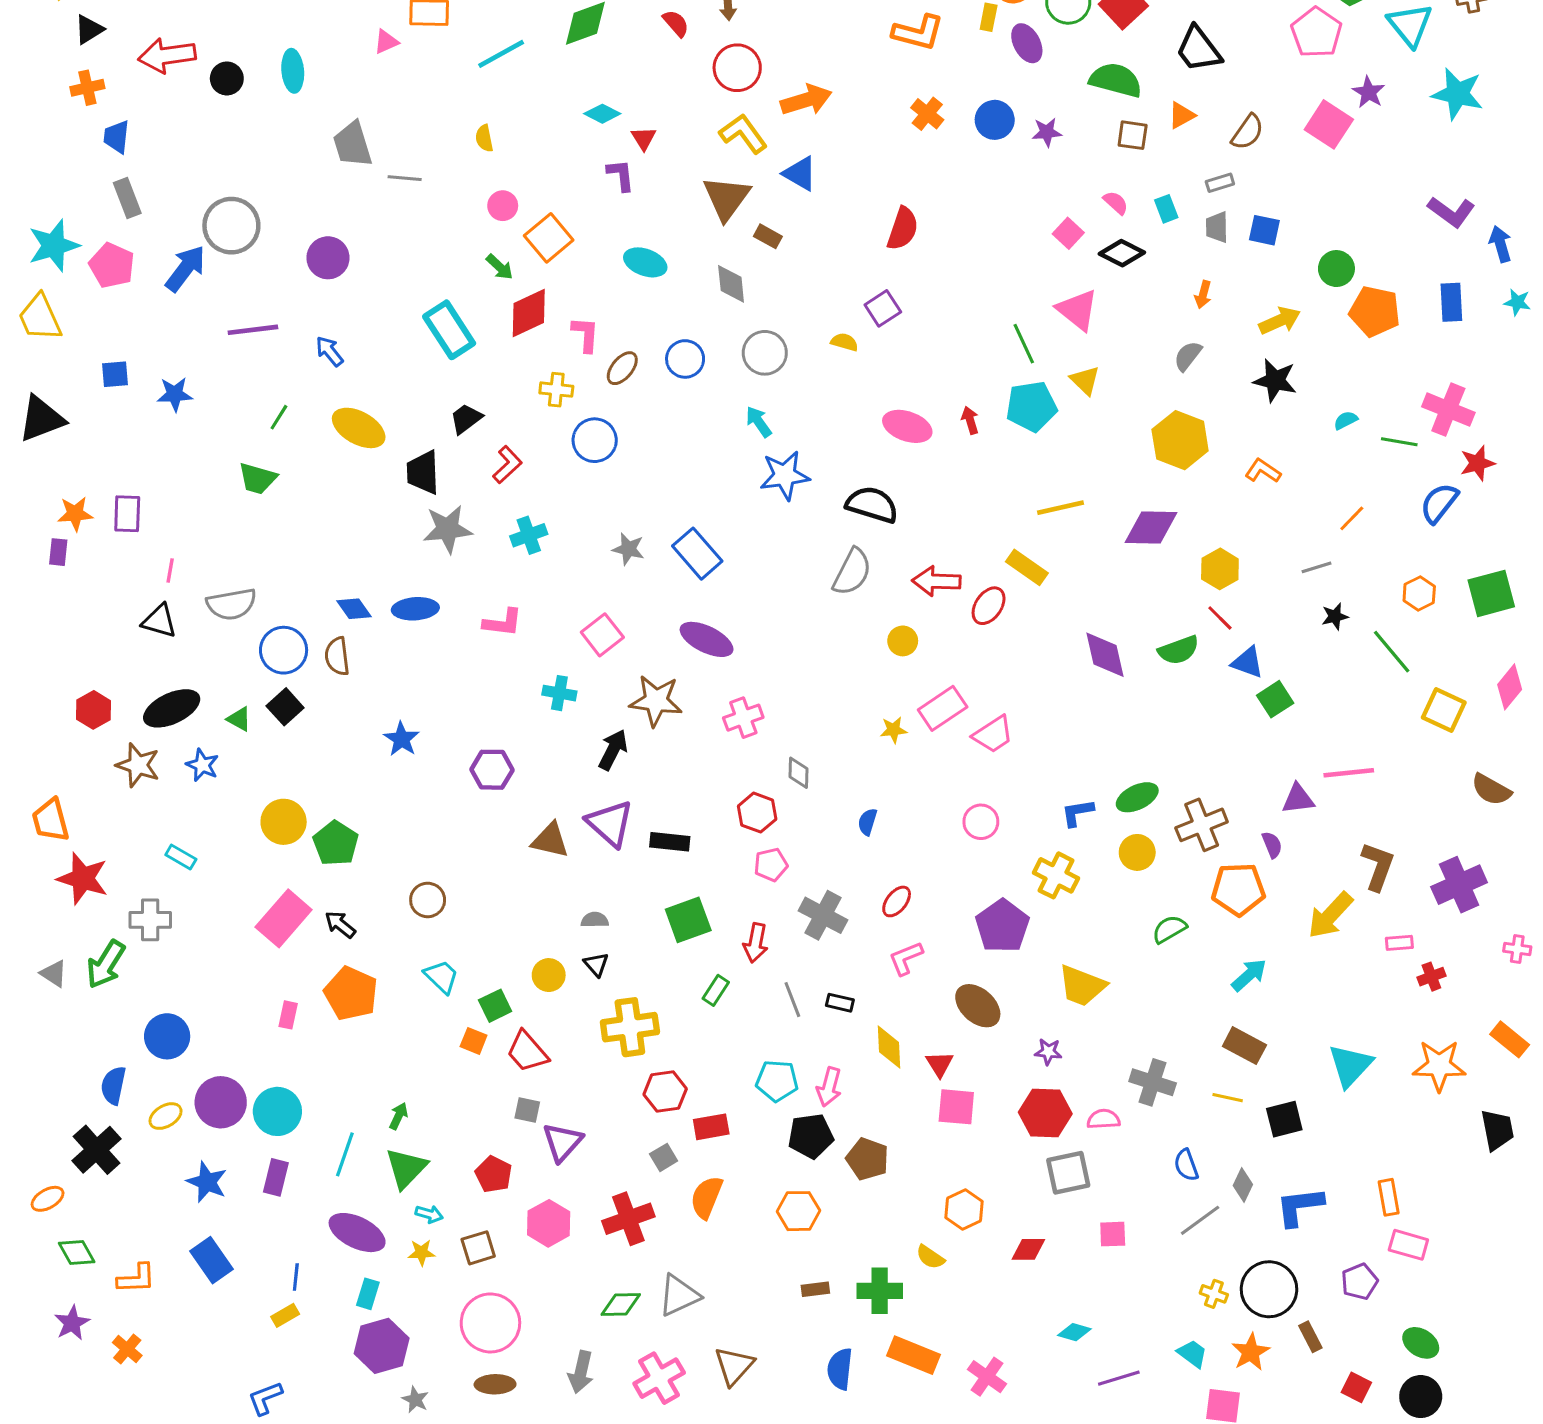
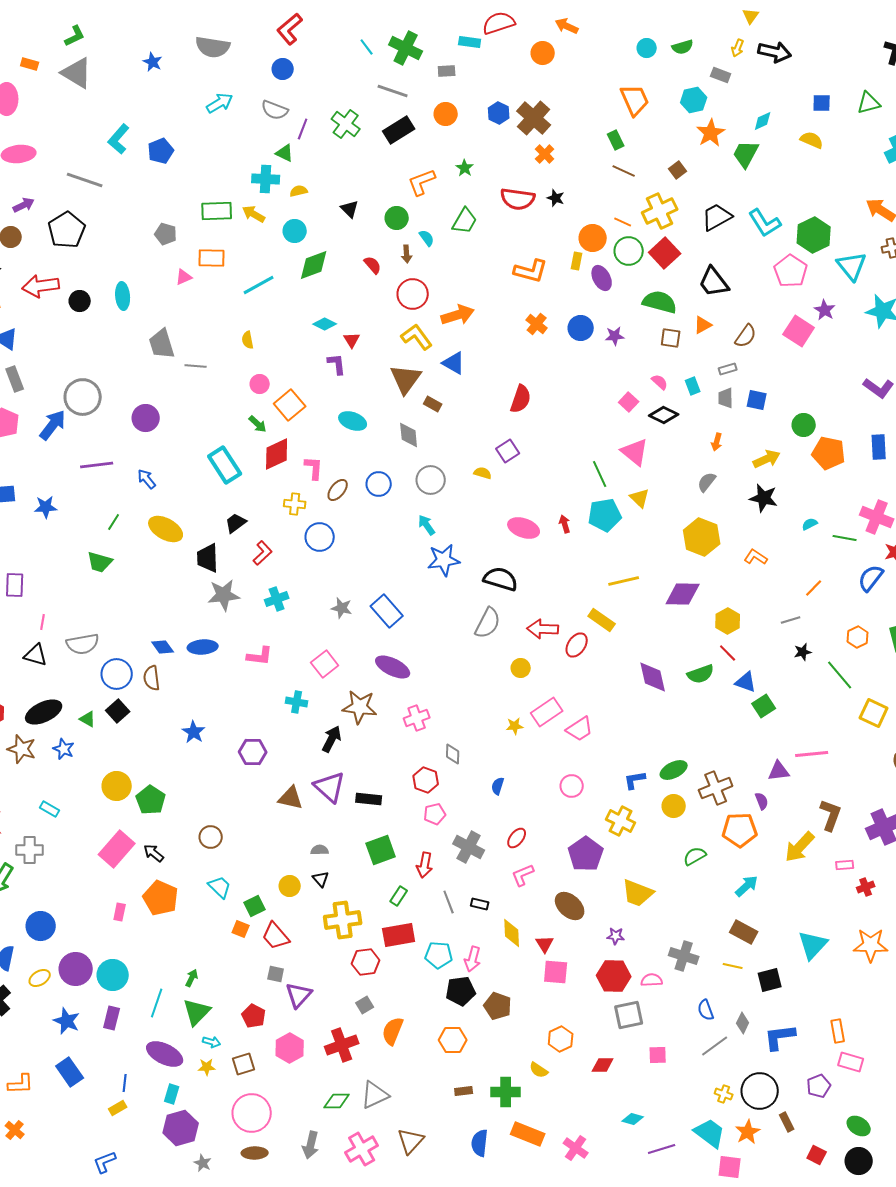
red rectangle: (711, 1127) -> (399, 935), moved, size x1.4
cyan trapezoid: (1192, 1354) -> (710, 1133), size x1.6

